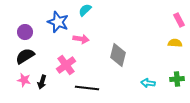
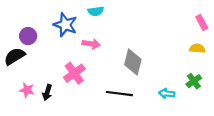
cyan semicircle: (85, 10) -> (96, 11), turned -144
black semicircle: (25, 56) -> (15, 56), moved
green cross: (177, 79) -> (194, 81), moved, turned -32
black line: (87, 88) -> (119, 94), moved

